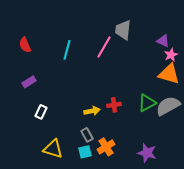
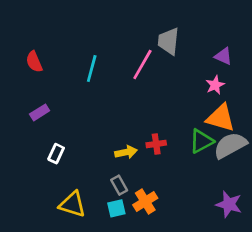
pink star: (171, 55) -> (215, 85), moved
orange triangle: (169, 74) -> (221, 118), moved
purple star: (147, 153) -> (229, 204), moved

